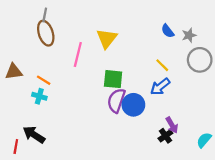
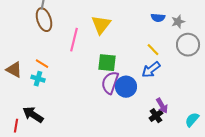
blue semicircle: (168, 31) -> (158, 18), turned -48
brown triangle: (14, 72) -> (14, 70), moved, turned 36

